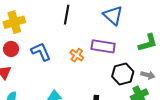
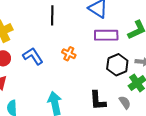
purple rectangle: (103, 46) -> (106, 35), moved

